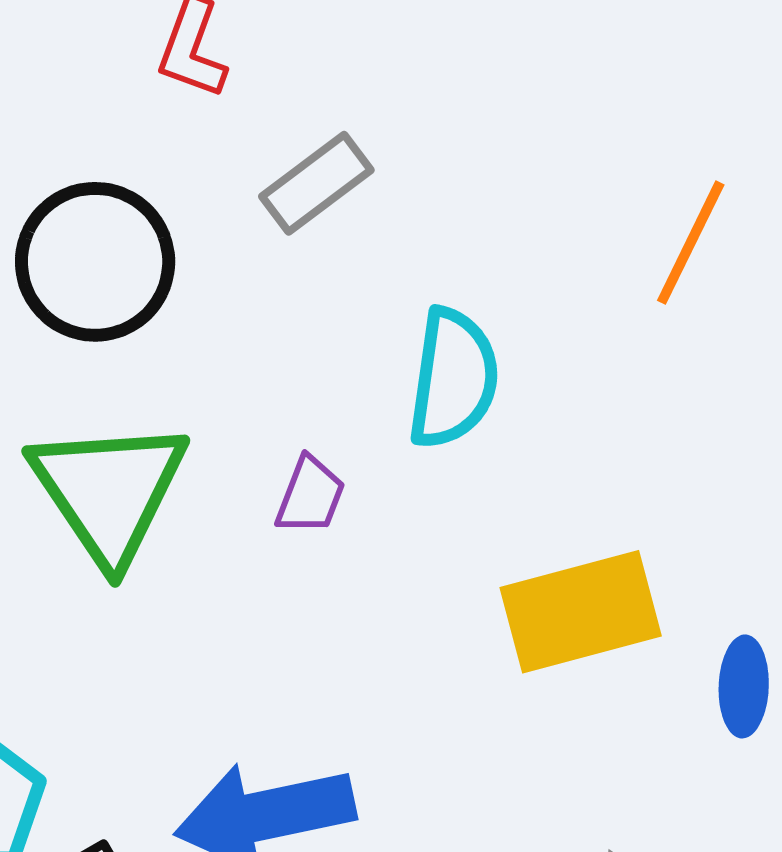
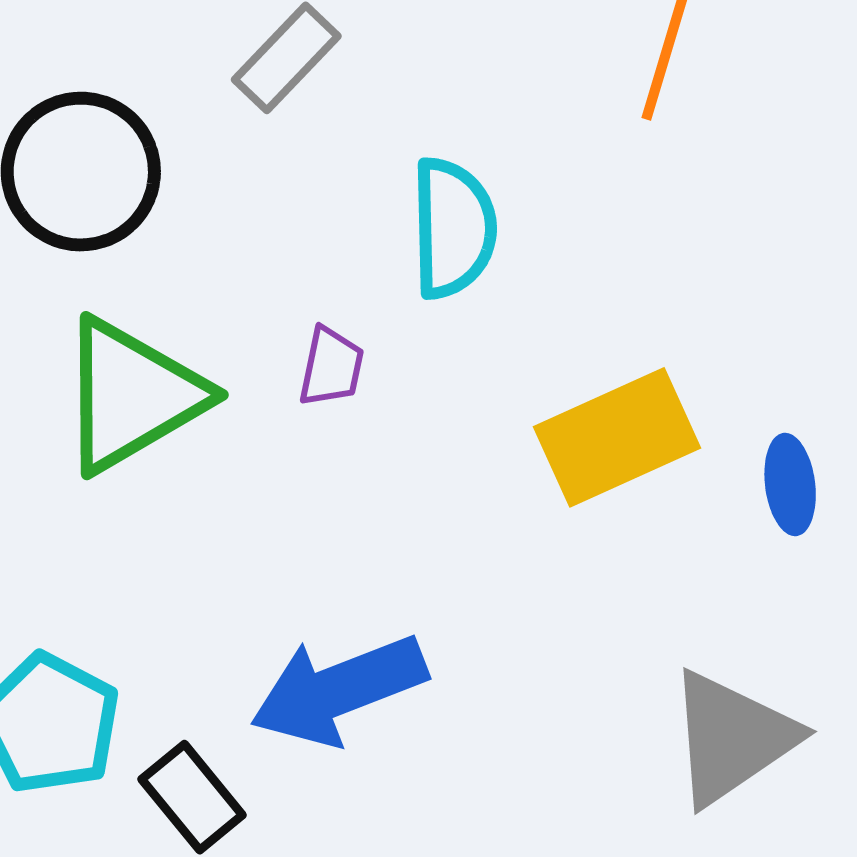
green triangle: (109, 491) -> (132, 395), turned 43

